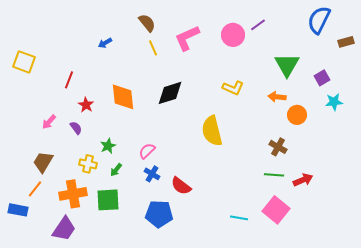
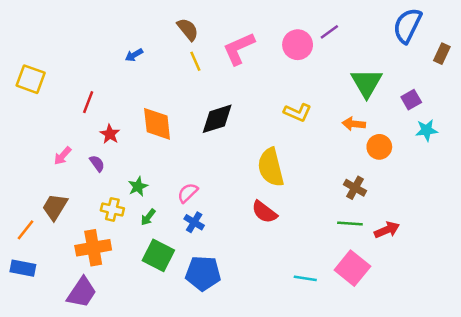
brown rectangle: (346, 42) -> (442, 54), turned -49
red semicircle: (181, 186) -> (264, 212), moved
orange line: (35, 189) -> (26, 230), moved
green square: (108, 200) -> (158, 255), moved, turned 30

